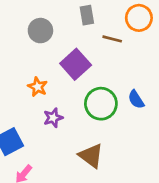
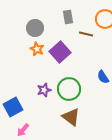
orange star: (38, 87) -> (37, 49), moved
green circle: (101, 104) -> (69, 89), moved

